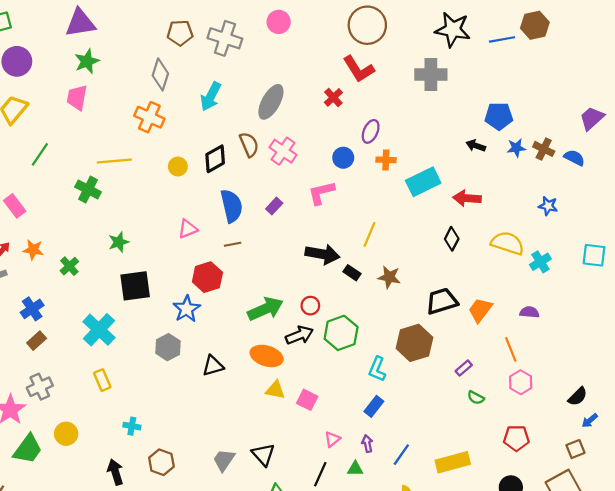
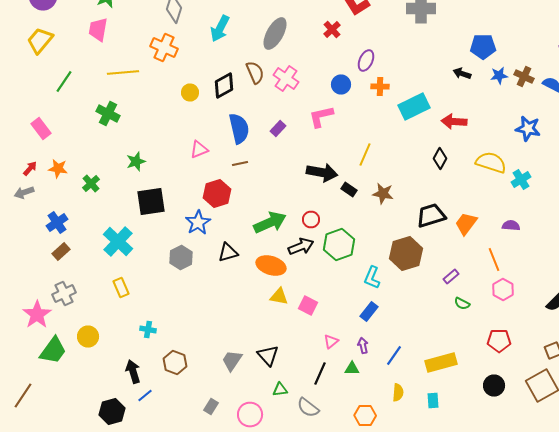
yellow line: (114, 161) -> (123, 72), moved
blue star: (548, 206) -> (528, 128), size x1.4
black triangle: (213, 366) -> (228, 252), moved

